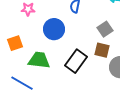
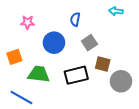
gray square: (105, 29) -> (89, 43), moved
black rectangle: (76, 61) -> (76, 75), turned 40

